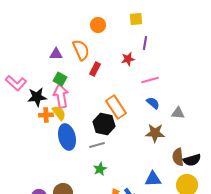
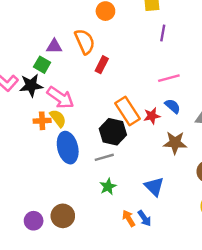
red star: (128, 59) -> (152, 116), moved
green square: (60, 79) -> (42, 65), moved
pink arrow: (61, 96) -> (60, 98), turned 135
black star: (37, 97) -> (31, 85), moved
blue triangle: (153, 179) -> (154, 187), moved, turned 48

